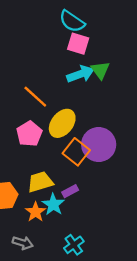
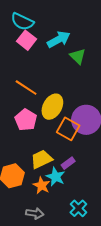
cyan semicircle: (72, 21) -> (22, 22), moved
pink square: (78, 44) -> (27, 40), moved, turned 30
cyan arrow: (80, 74) -> (59, 39), moved

